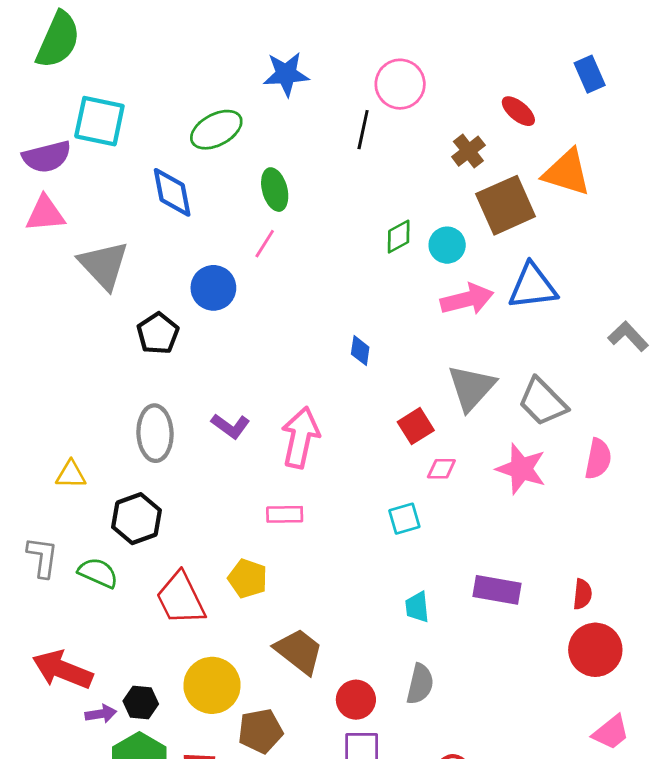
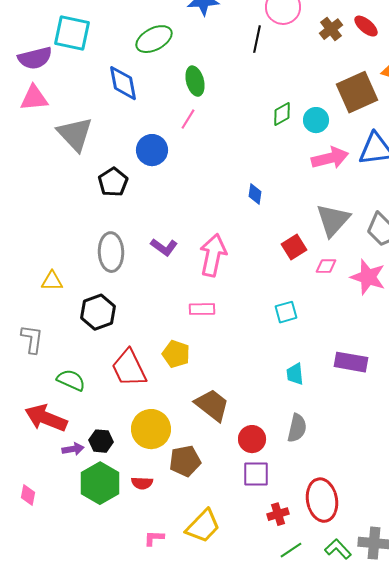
brown cross: (468, 151) -> (331, 29), moved
pink diamond: (441, 469) -> (326, 266), moved
green semicircle: (98, 573) -> (71, 380), moved

